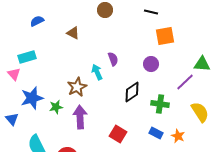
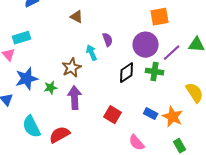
brown triangle: (73, 33) -> (77, 17), moved
purple circle: (151, 64) -> (146, 45), size x1.6
purple line: (185, 82) -> (172, 53), moved
green cross: (160, 104) -> (155, 72), moved
orange star: (178, 136) -> (173, 117), size x1.5

